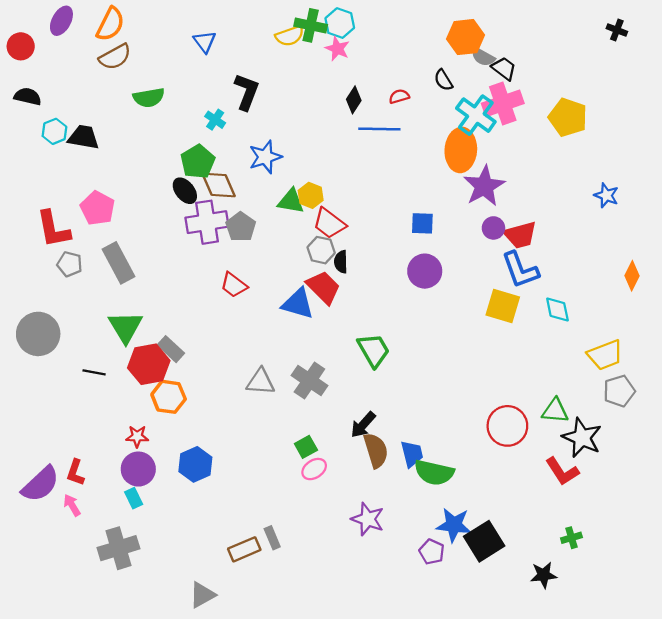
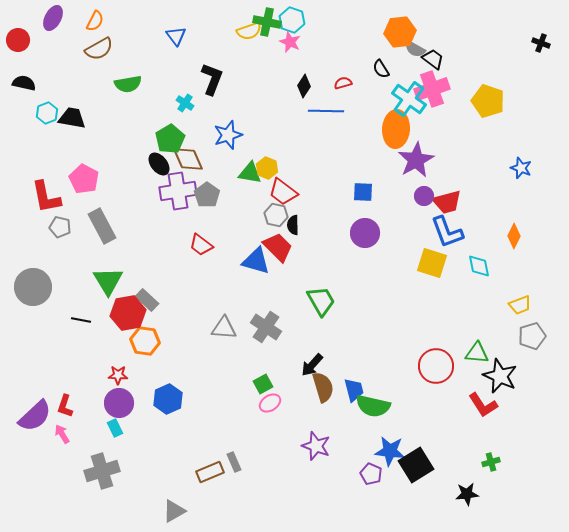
orange semicircle: (110, 24) -> (95, 21), size x0.7
black cross: (617, 30) -> (541, 43), moved
orange diamond: (632, 276) -> (514, 236), moved
yellow trapezoid: (605, 355) -> (520, 305), size x0.7

